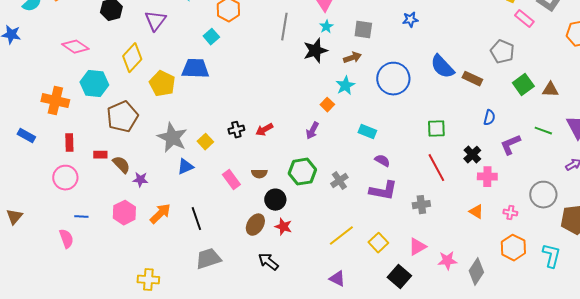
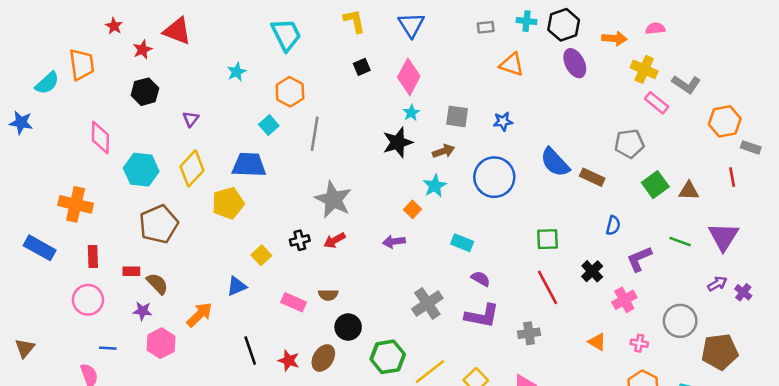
blue star: (410, 20) -> (503, 121), moved
purple triangle: (155, 21) -> (191, 119), moved, size x0.6
gray line: (284, 27) -> (315, 134), moved
pink diamond: (75, 47) -> (100, 138), turned 56
gray pentagon: (502, 52) -> (629, 144), turned -30
yellow diamond: (132, 58) -> (192, 168), moved
cyan hexagon: (94, 84) -> (141, 170), moved
yellow pentagon: (162, 84) -> (228, 203), moved, turned 30
purple arrow: (312, 131) -> (394, 242), turned 54
blue rectangle: (26, 136) -> (40, 248), size x1.4
gray star: (172, 138) -> (333, 199), moved
green hexagon: (302, 172) -> (388, 357), moved
pink cross: (487, 177) -> (624, 300), moved, turned -30
purple star: (140, 180) -> (142, 311), moved
pink rectangle: (231, 180) -> (294, 302), turned -30
gray cross: (339, 181) -> (427, 304), size x1.4
orange arrow: (160, 214) -> (199, 315), moved
red star: (283, 227) -> (289, 360), moved

